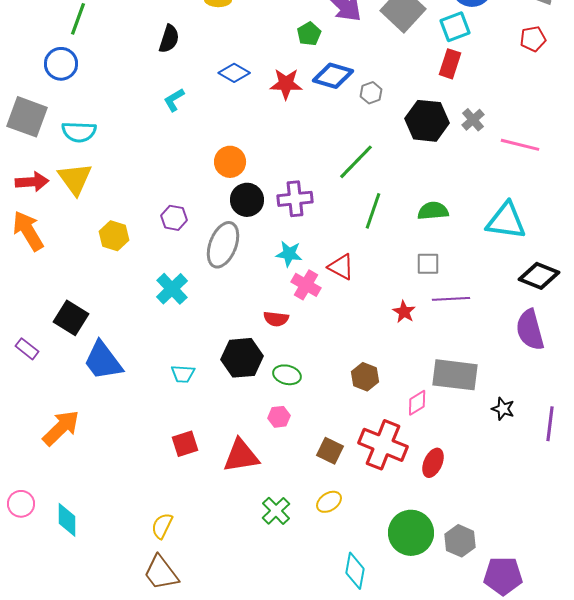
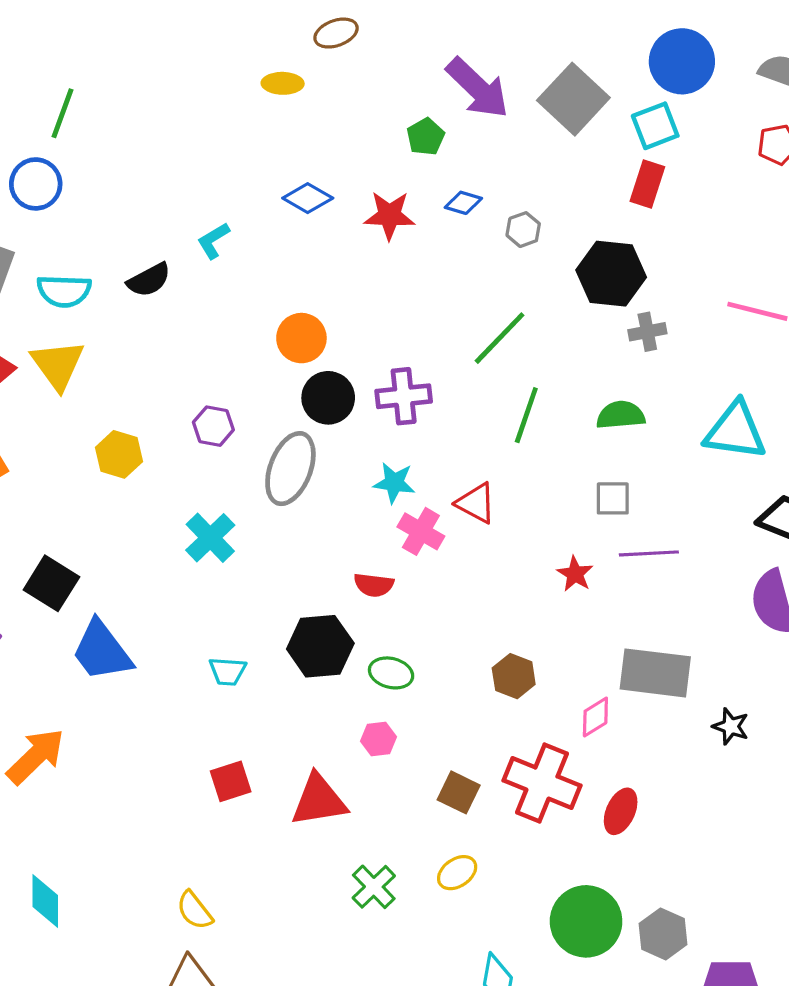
black semicircle: (169, 39) -> (149, 280), moved, turned 44
blue diamond: (333, 76) -> (463, 203), size x0.6
gray cross: (473, 120) -> (647, 332), moved, turned 30
yellow semicircle: (162, 526) -> (195, 910), turned -64

